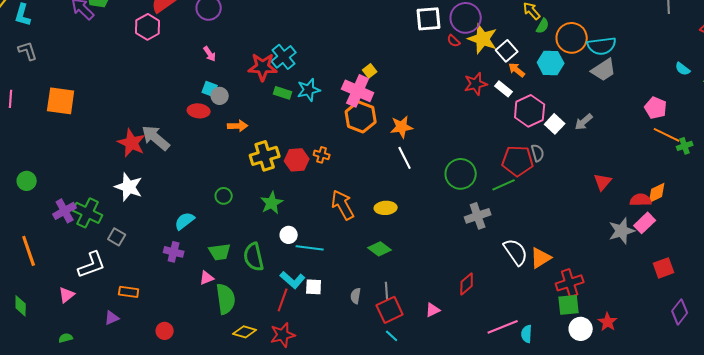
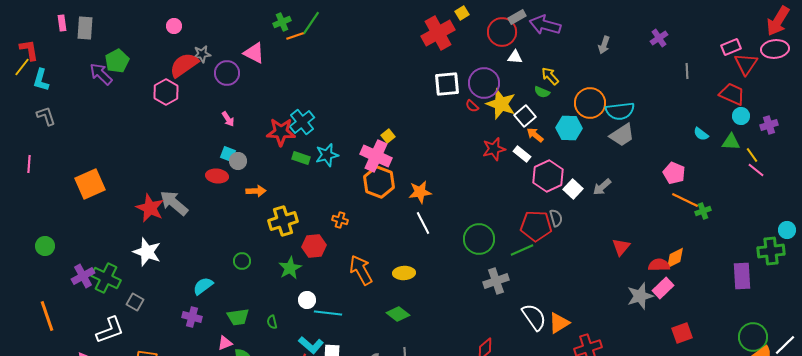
green semicircle: (543, 26) -> (542, 92), moved, turned 84
orange square: (61, 101) -> (90, 184), moved, turned -32
red hexagon: (297, 160) -> (314, 246), moved
green semicircle: (254, 257) -> (272, 322), size x0.5

